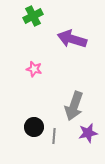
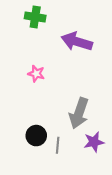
green cross: (33, 16) -> (35, 17), turned 36

